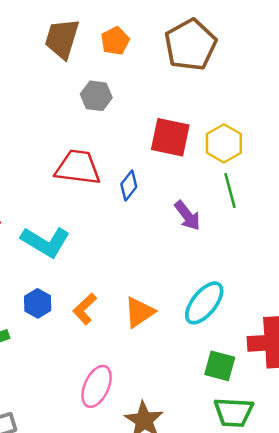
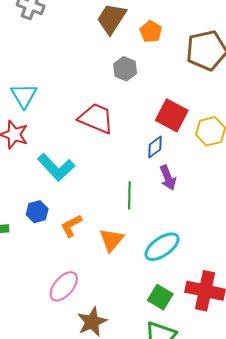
orange pentagon: (115, 41) -> (151, 32), turned -30
blue diamond: (129, 185) -> (155, 147), moved
green line: (230, 190) -> (129, 195), moved
orange triangle: (139, 312) -> (111, 240), turned -32

